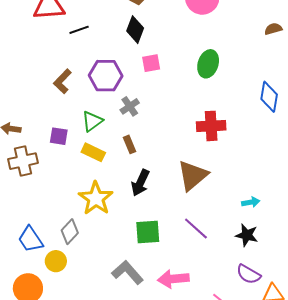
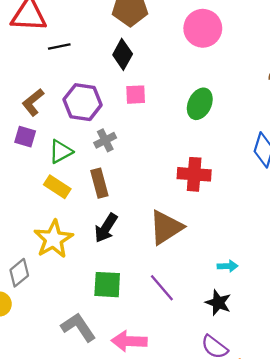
purple square: (59, 136) -> (25, 137), moved
brown rectangle: (130, 144) -> (99, 183), size x1.4

